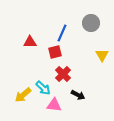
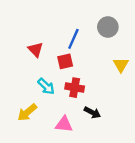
red triangle: (30, 42) -> (35, 50), turned 48
red cross: (63, 74) -> (75, 88), turned -35
cyan arrow: (43, 88) -> (46, 86), moved

